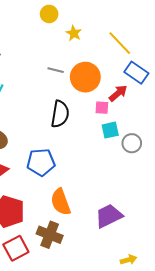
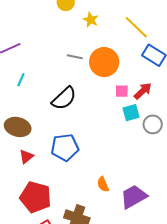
red arrow: (118, 93) -> (143, 91), moved
black semicircle: (60, 114) -> (64, 98), moved, turned 40
orange semicircle: (61, 202) -> (103, 184), moved, size x0.6

